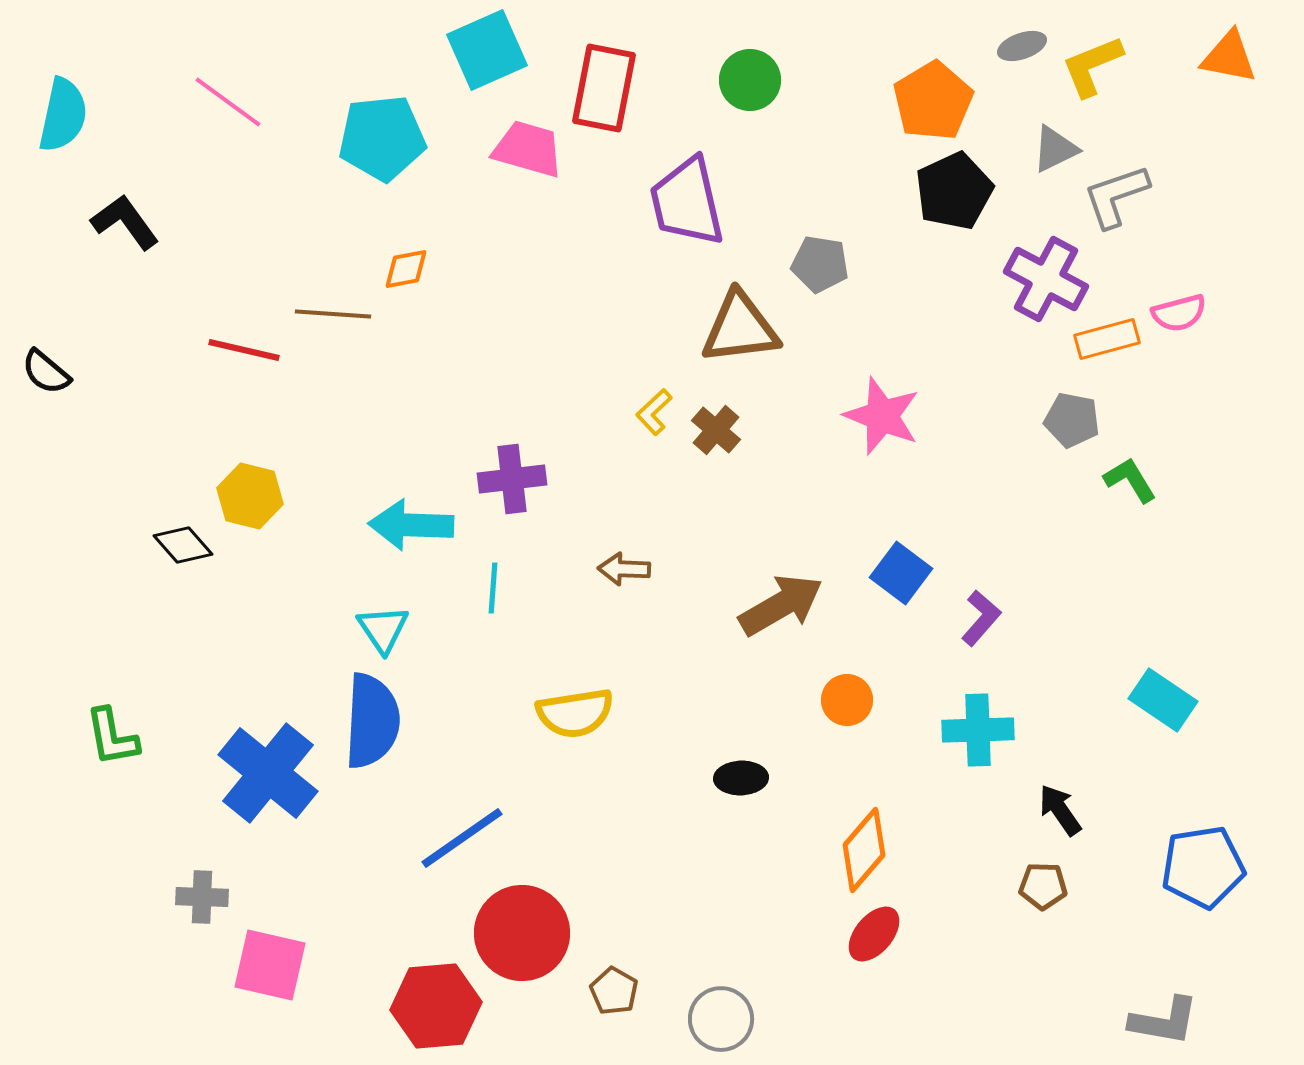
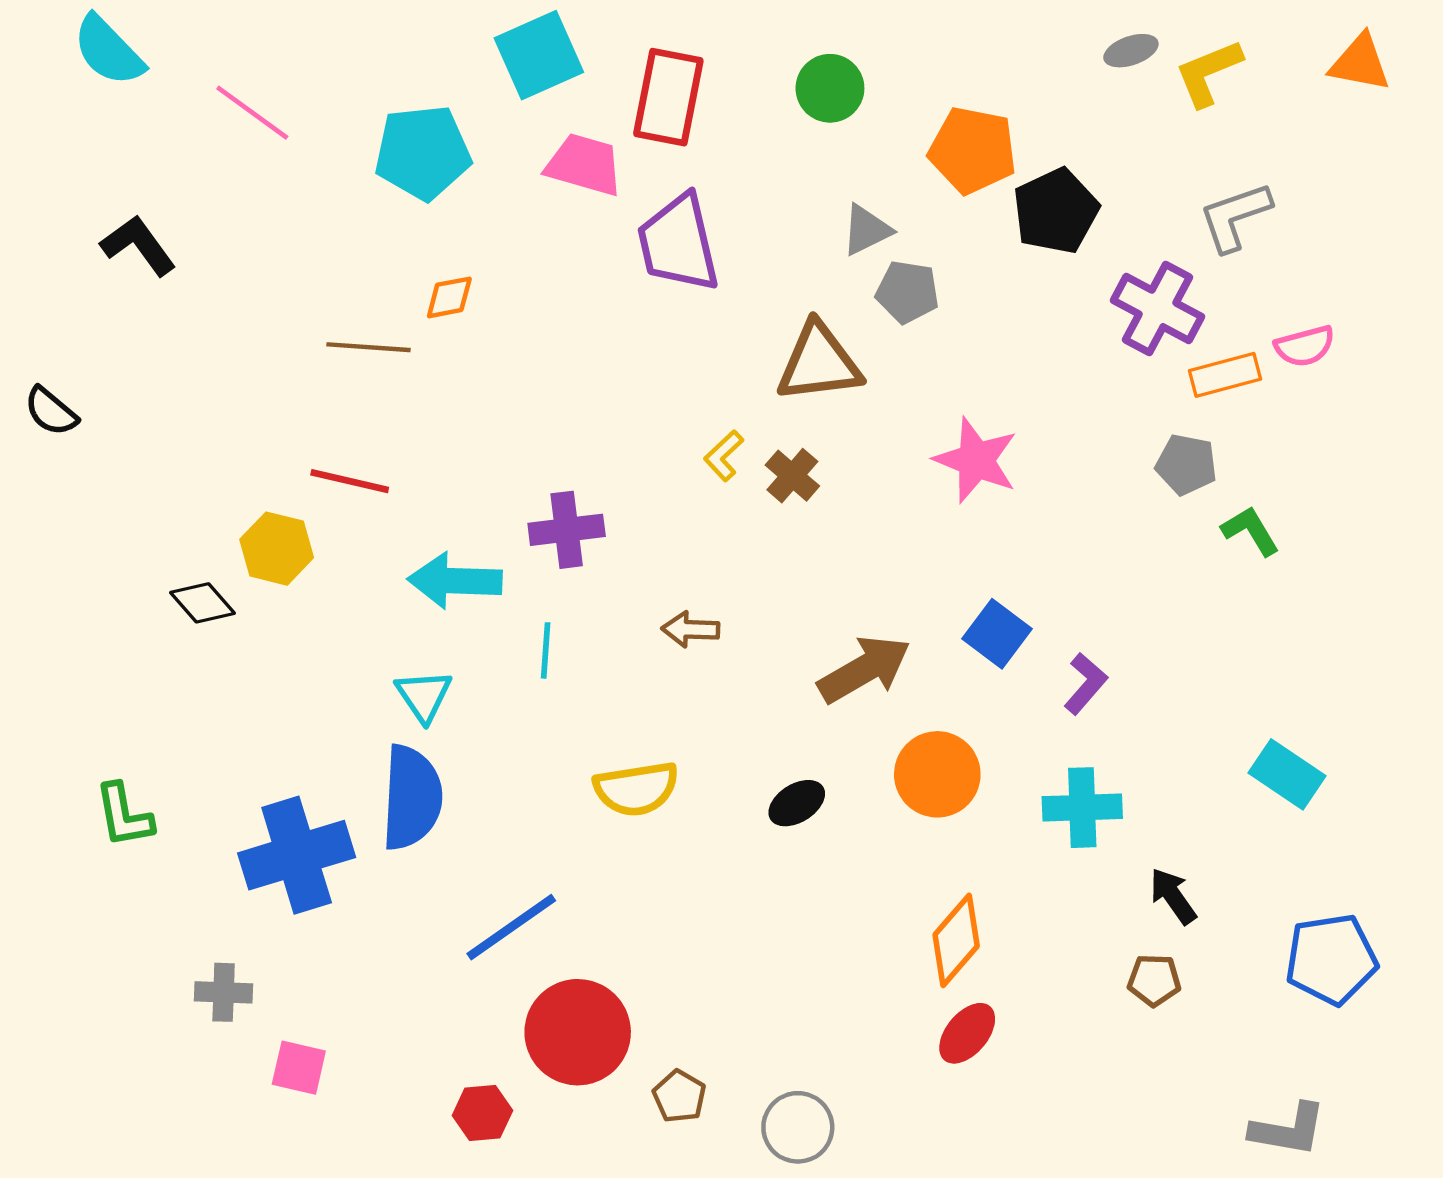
orange pentagon: (933, 101) -> (973, 150), moved, turned -30
cyan semicircle: (63, 115) -> (108, 51), moved, turned 124
gray triangle: (1055, 149) -> (866, 230), moved
purple trapezoid: (687, 202) -> (678, 243), moved
red line: (244, 350) -> (350, 481), moved
orange circle: (847, 700) -> (937, 774), size x1.5
blue cross: (268, 773) -> (297, 855), turned 34
black ellipse: (741, 778) -> (797, 803), moved, turned -30
pink square: (270, 965) -> (299, 1068), size x0.7
red hexagon: (436, 1006) -> (482, 1113), size x0.6

